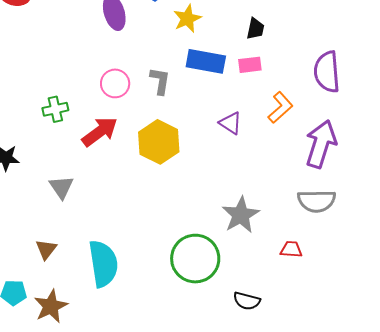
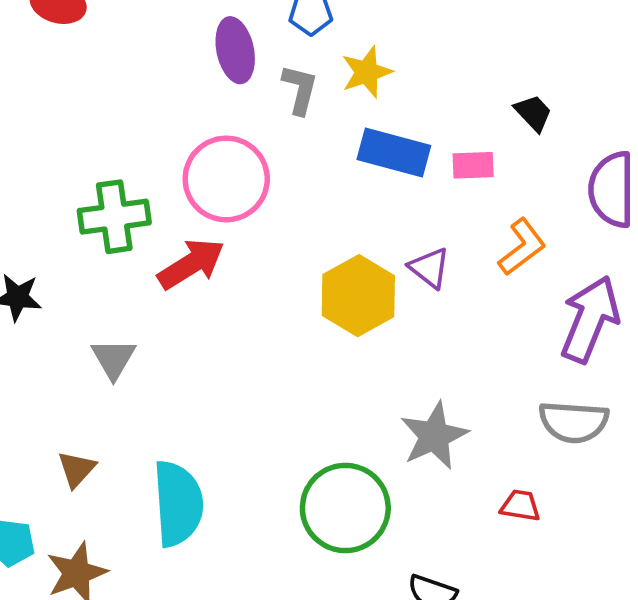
black trapezoid: (255, 29) -> (533, 113), moved, turned -60
gray L-shape: (160, 81) -> (300, 89), moved
pink circle: (115, 83) -> (226, 179), size x1.6
green cross: (55, 109) -> (114, 217), size x1.5
yellow hexagon: (159, 142) -> (358, 296), moved

